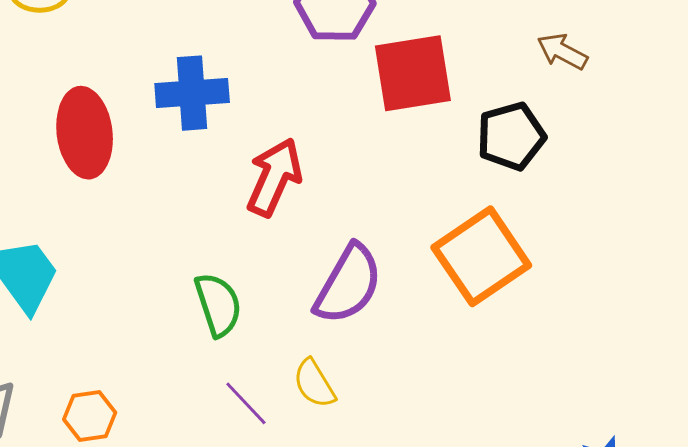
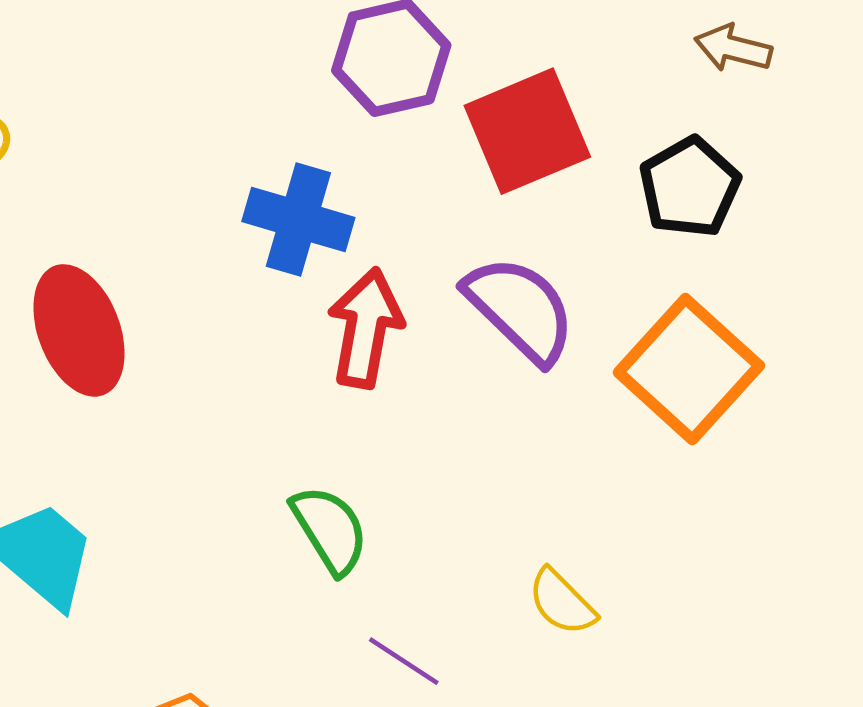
blue cross: (192, 93) -> (298, 219), moved, turned 34
purple semicircle: (348, 284) -> (520, 309), moved, turned -62
yellow semicircle: (314, 384) -> (562, 602), moved

